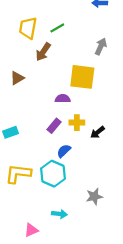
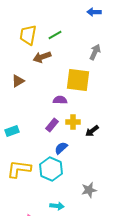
brown arrow: (43, 52) -> (42, 57), turned 36

